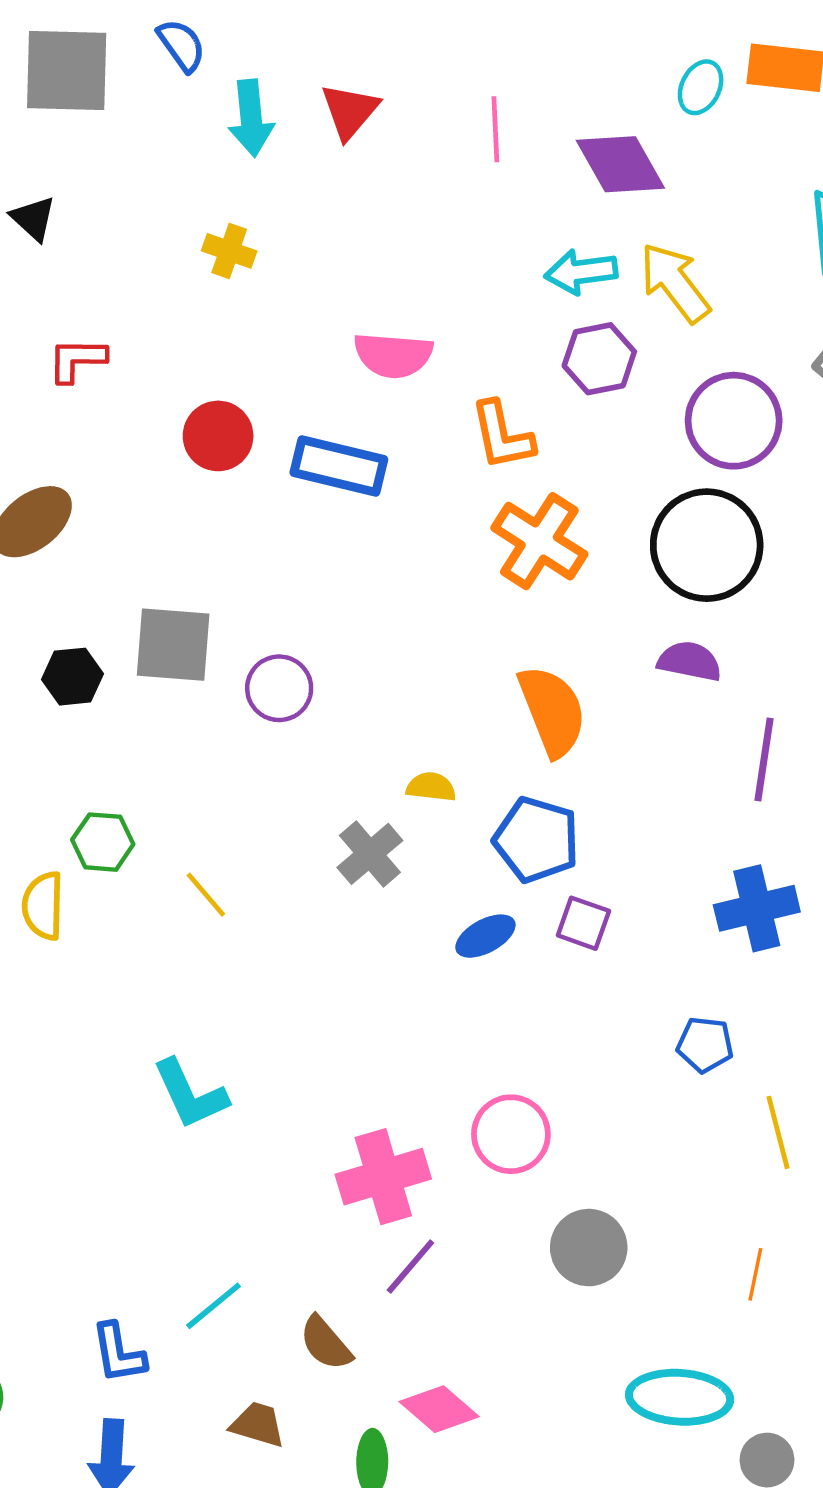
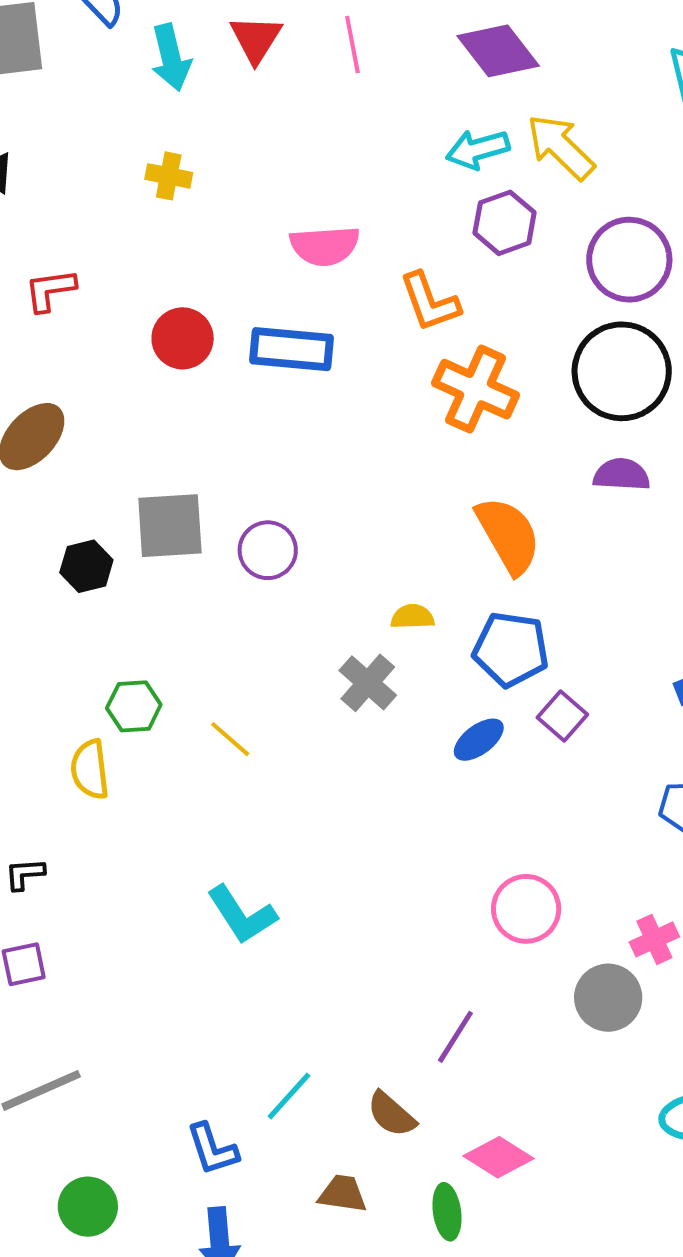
pink line: (495, 129) -> (352, 44), moved
purple square: (583, 923) -> (562, 716), turned 30
pink cross: (383, 1177) -> (654, 939), moved, size x0.6

